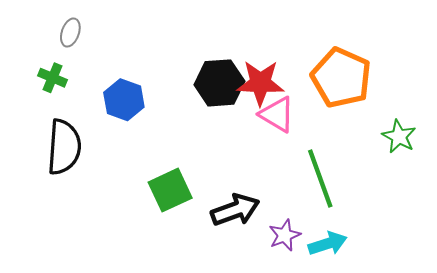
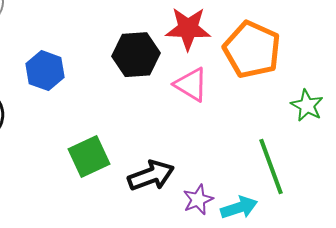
red star: (260, 83) -> (188, 29), moved
green line: (320, 178) -> (271, 167), moved

